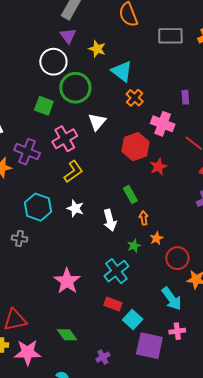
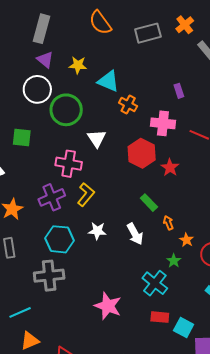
green square: (44, 106) -> (22, 138), moved
pink cross: (65, 139) -> (69, 164), turned -35
purple cross: (27, 152) -> (52, 197), moved, turned -30
gray cross: (19, 239) -> (49, 276), size x1.8
green star: (134, 246) -> (174, 261), moved

